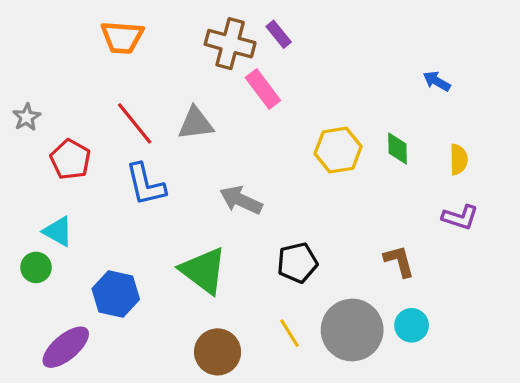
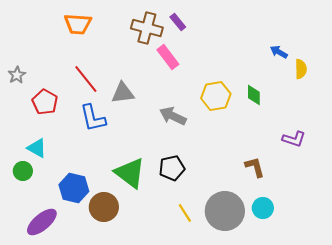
gray triangle: (196, 123) -> (123, 93), moved
yellow semicircle: (459, 159) -> (301, 69), moved
gray arrow: (241, 200) -> (173, 116), moved
black pentagon: (297, 263) -> (172, 168), moved
brown circle: (218, 352) -> (104, 207), moved

